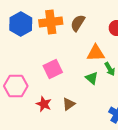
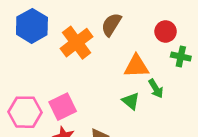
orange cross: (51, 22) -> (77, 43), moved, turned -30
pink square: (53, 69) -> (63, 107), moved

